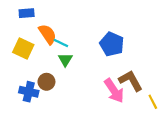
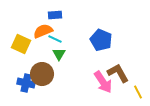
blue rectangle: (27, 13) -> (55, 15), moved
orange semicircle: (48, 34) -> (43, 31), turned -78
brown circle: (46, 82) -> (42, 74), size x1.5

